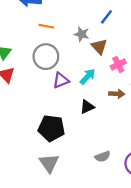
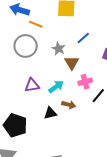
orange line: (46, 26) -> (36, 24), moved
gray circle: (46, 57) -> (26, 46), moved
brown arrow: (117, 94) -> (69, 105), moved

